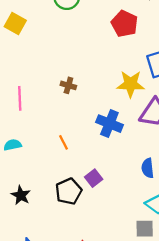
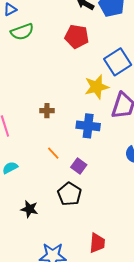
brown cross: (68, 85) -> (47, 111), moved
purple square: (94, 178) -> (79, 166), moved

